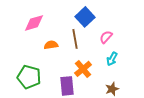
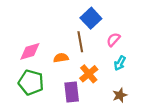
pink diamond: (34, 23) -> (30, 51), moved
orange semicircle: (51, 45) -> (61, 58), moved

